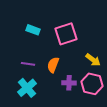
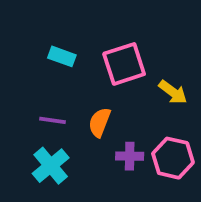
yellow arrow: (93, 60) -> (173, 92), moved

